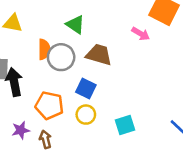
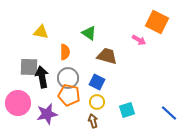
gray circle: (61, 57) -> (68, 78), moved
purple star: (21, 130) -> (47, 114), size x1.5
brown arrow: (45, 139) -> (93, 121), moved

